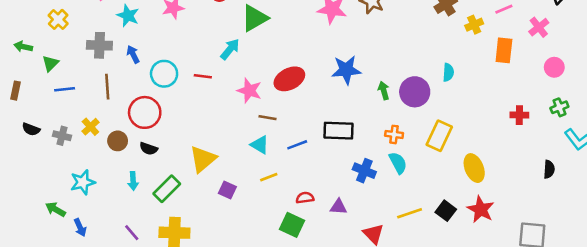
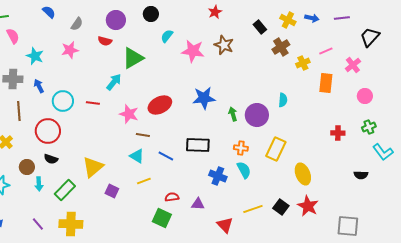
brown circle: (118, 141) -> (27, 167), moved
blue line: (297, 145) -> (166, 156), turned 49
black semicircle: (549, 169) -> (361, 175), turned 88

